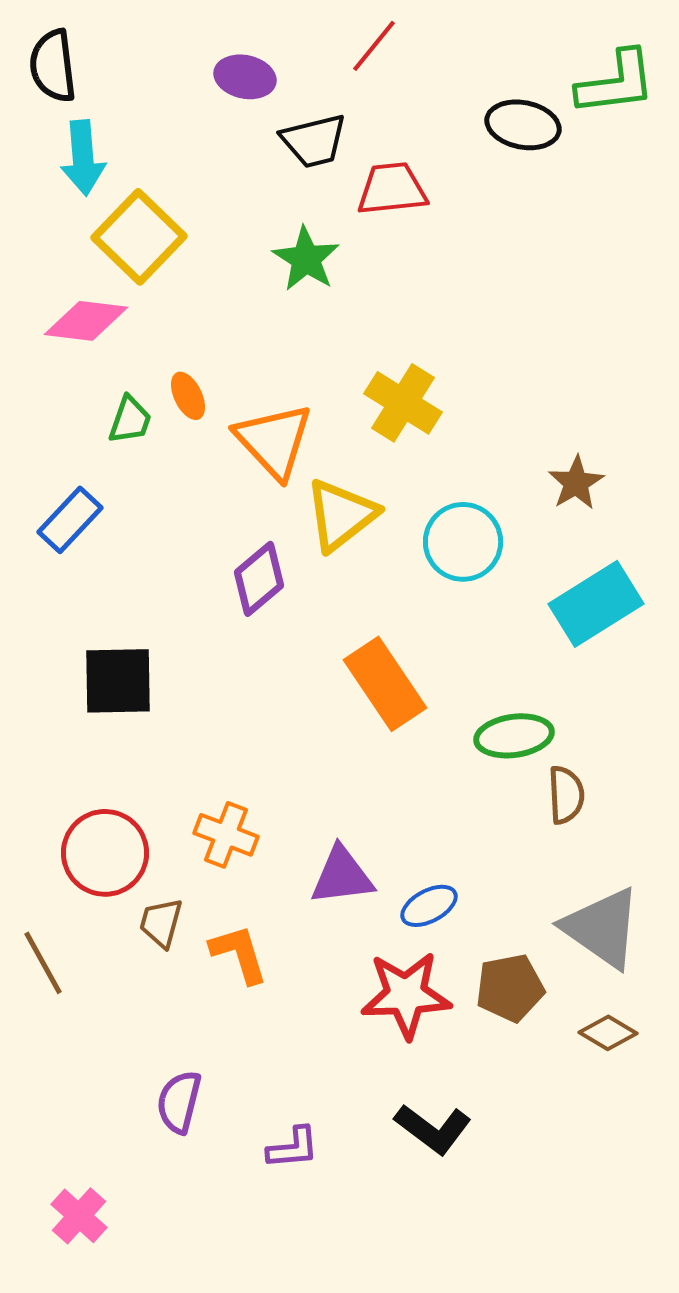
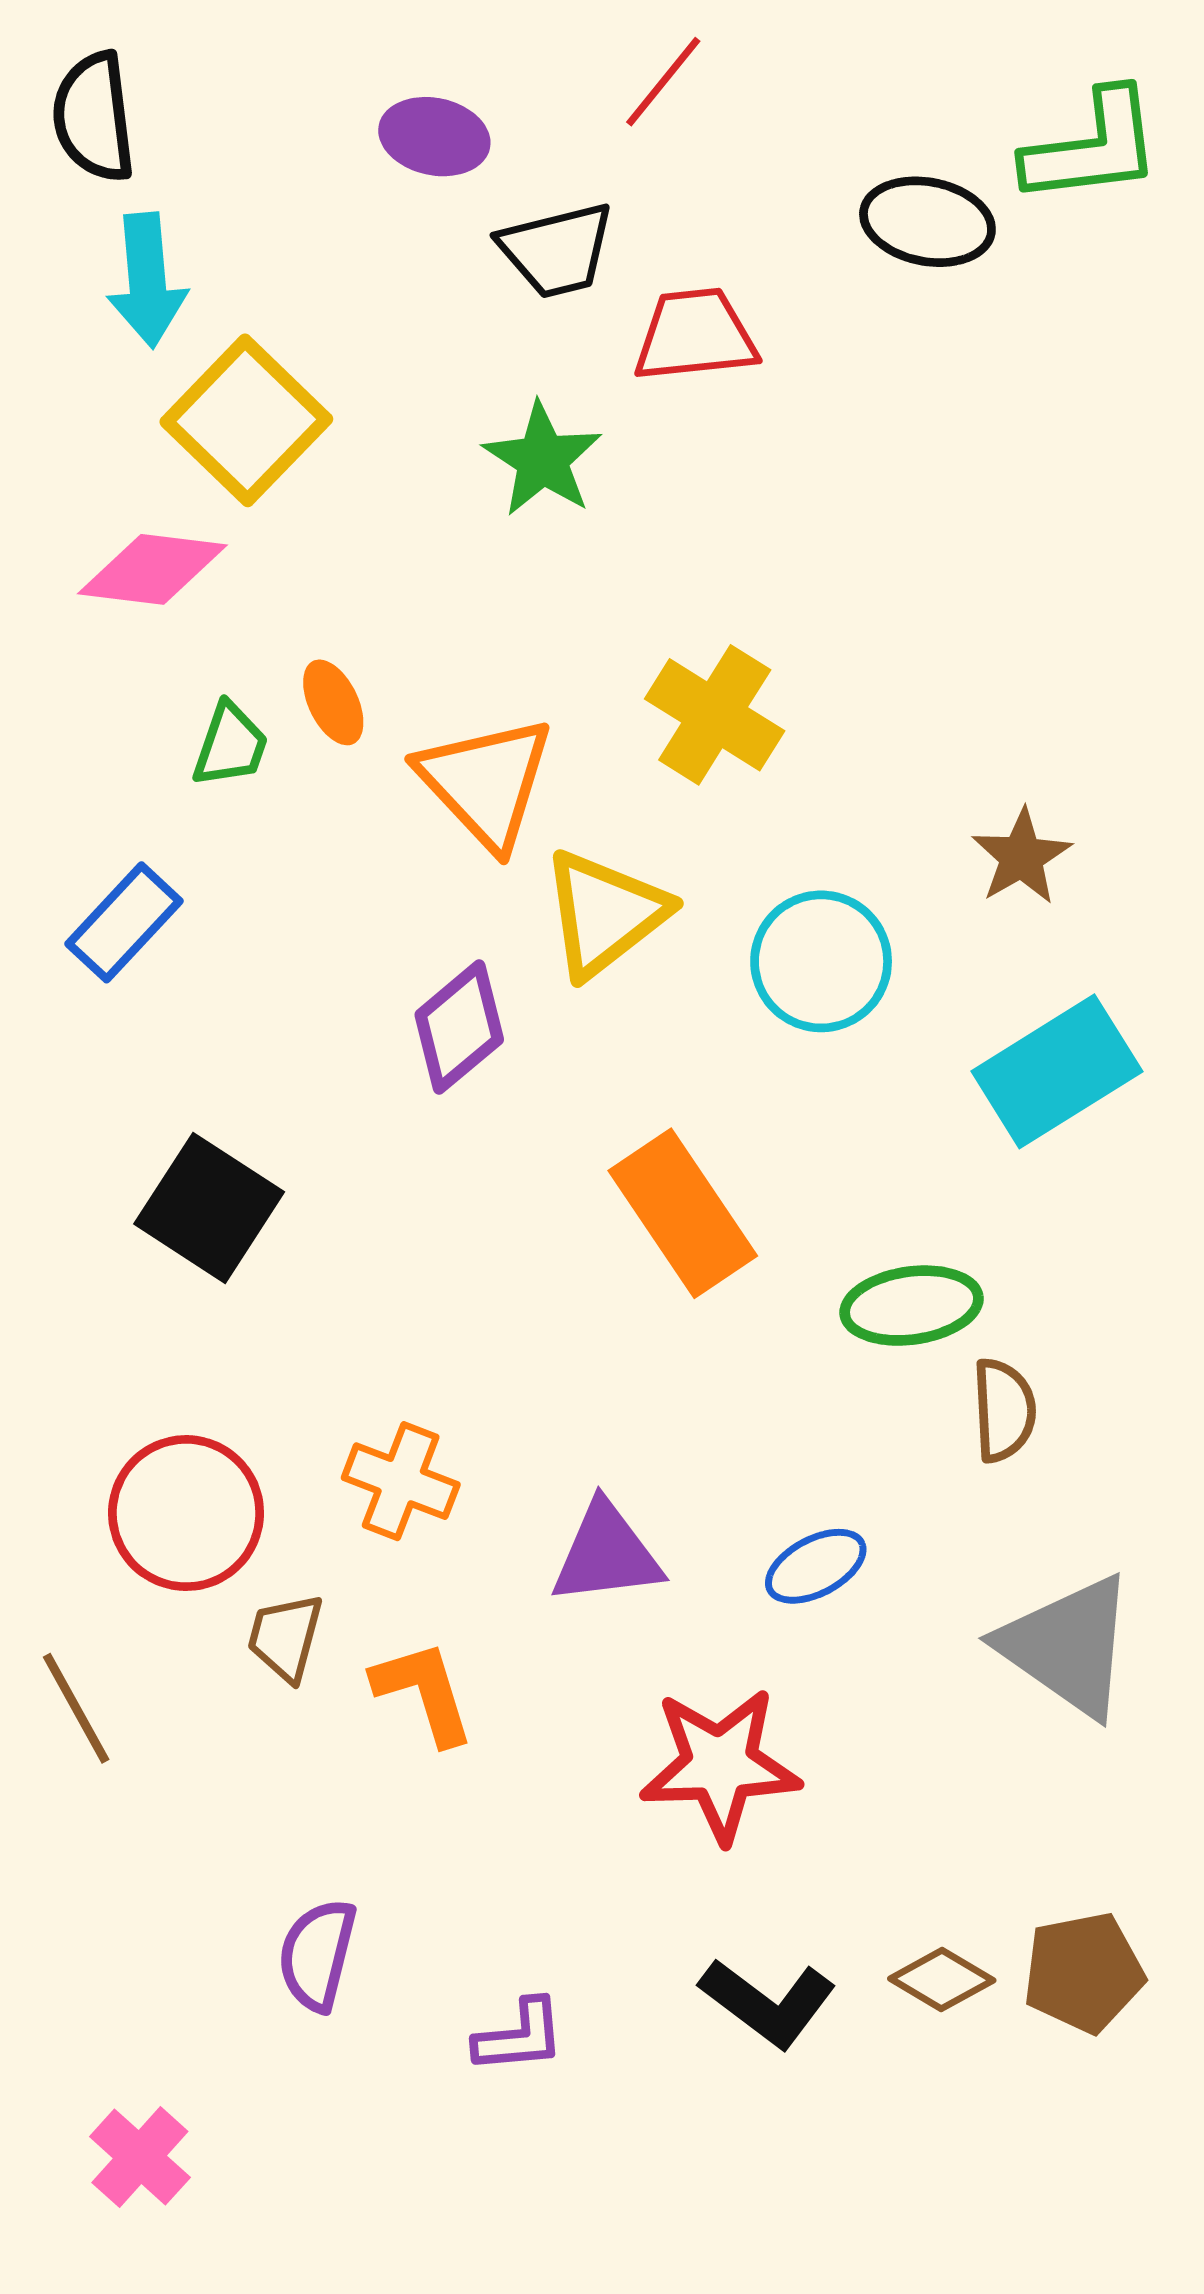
black square: (118, 681) -> (209, 1208), turned 34
blue ellipse: (429, 906) -> (816, 1566), moved
brown pentagon: (510, 988) -> (1084, 1972), moved
brown diamond: (608, 1033) -> (942, 1980), moved

